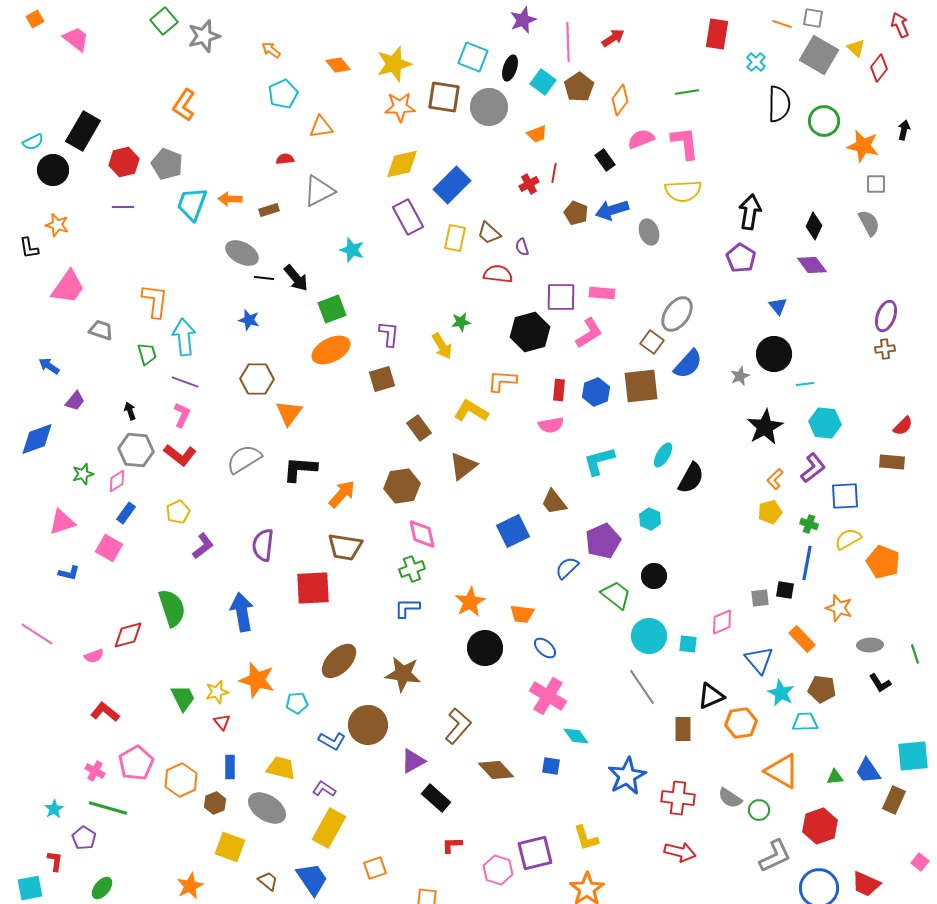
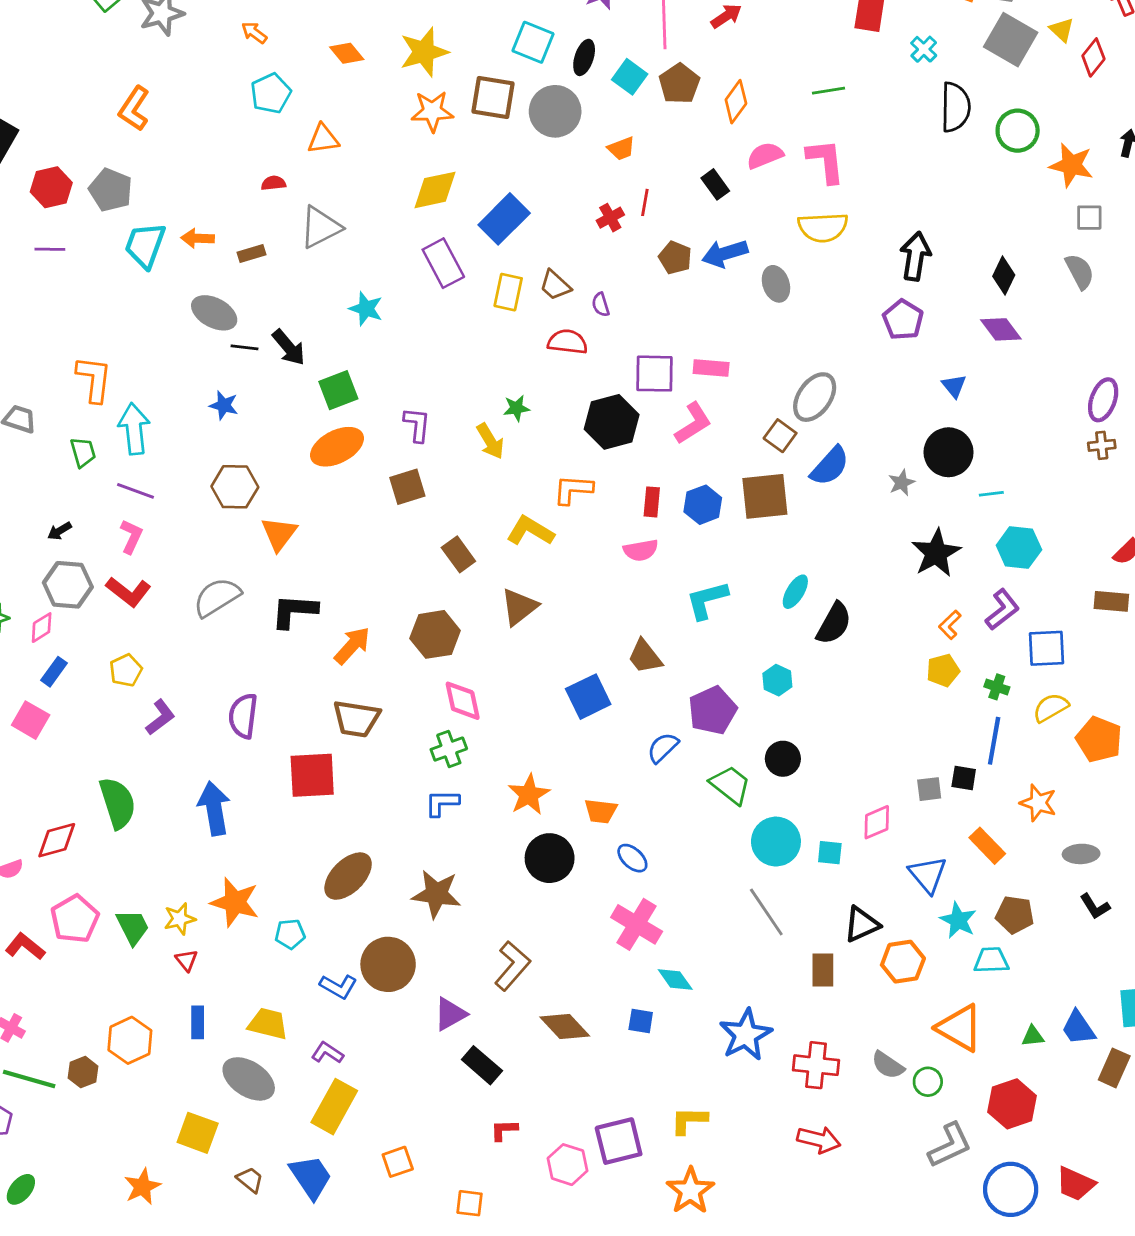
black arrow: (130, 411) -> (60, 531), turned -102
pink pentagon: (136, 763) -> (75, 919), moved
brown hexagon: (215, 803) -> (83, 1072), moved
yellow L-shape: (586, 838) -> (689, 1120), turned 108

